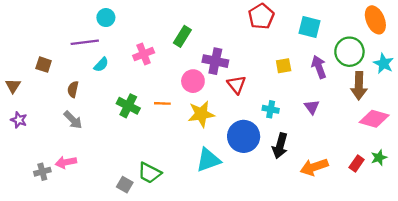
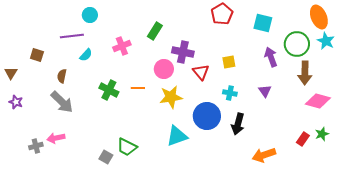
cyan star: (384, 63) -> (326, 41), moved
yellow square: (284, 66) -> (229, 62), moved
gray arrow: (73, 120) -> (62, 102), size x1.4
orange arrow: (314, 167) -> (264, 155), moved

